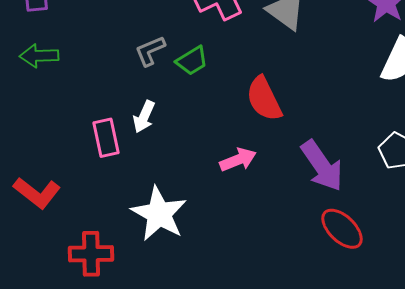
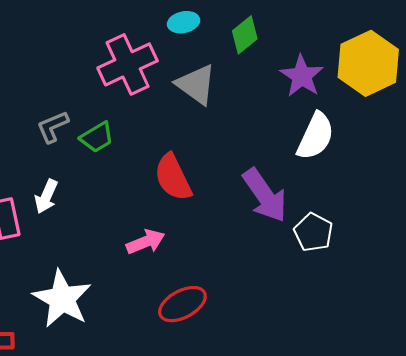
purple arrow: (322, 166) -> (265, 195), moved
red ellipse: (342, 229) -> (182, 304), moved, turned -72

